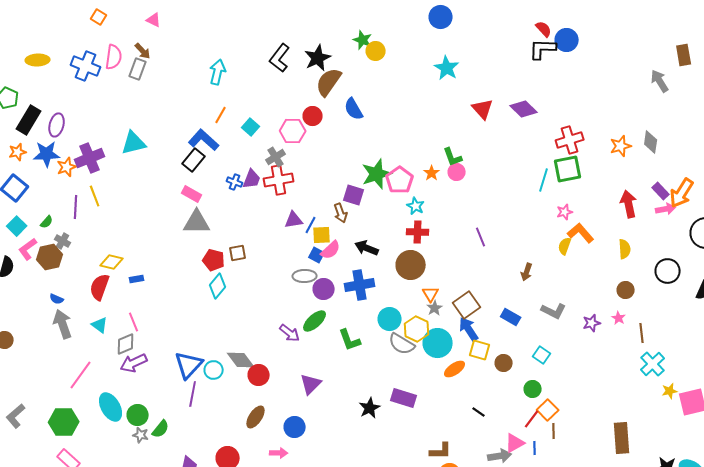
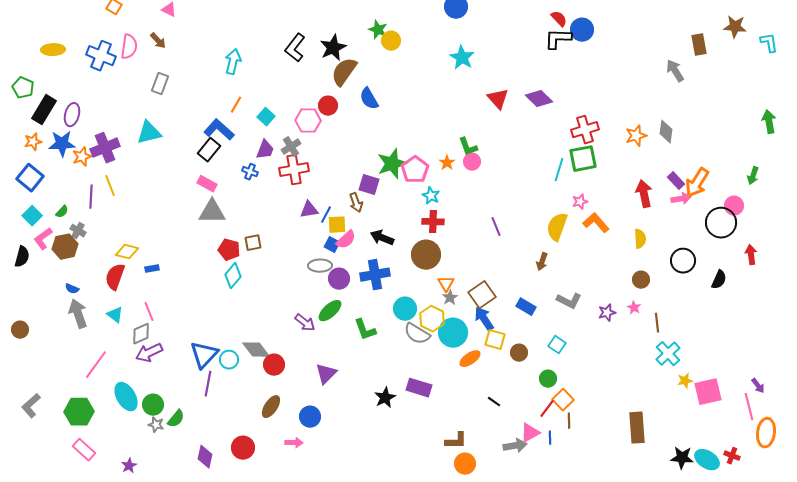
gray rectangle: (138, 69) -> (160, 84), moved
purple trapezoid: (252, 179) -> (265, 150), moved
yellow semicircle: (565, 246) -> (557, 227), moved, size x1.6

